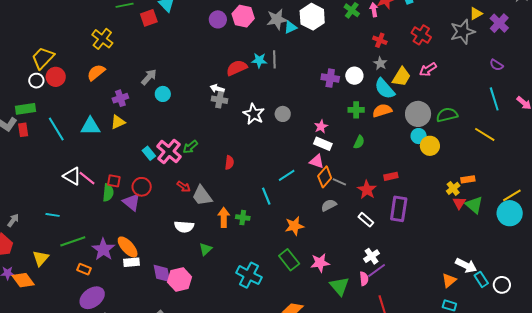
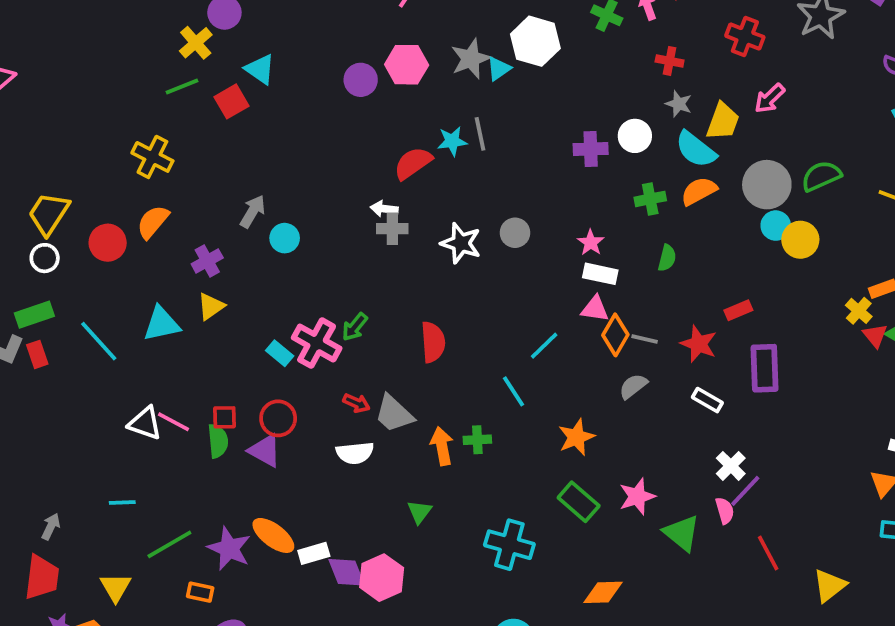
red circle: (56, 77) -> (108, 243), moved
red semicircle: (229, 163) -> (433, 342), size x1.5
white semicircle: (184, 227) -> (355, 453), moved
white rectangle: (132, 262) -> (314, 553), moved

